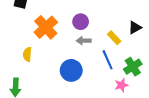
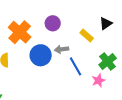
gray arrow: (84, 41) -> (62, 49), moved
blue line: (108, 60) -> (76, 66), moved
blue circle: (71, 70) -> (41, 55), moved

